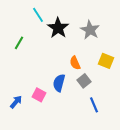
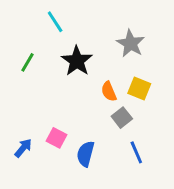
black star: (58, 28) -> (77, 61), moved
yellow square: (106, 61) -> (139, 89), moved
blue semicircle: (59, 83) -> (86, 154), moved

